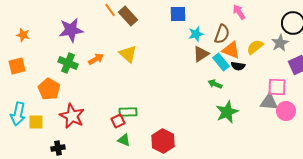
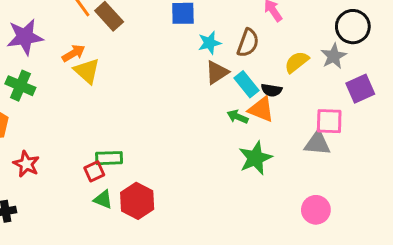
orange triangle: (231, 50) -> (261, 109), moved
yellow triangle: (128, 54) -> (87, 71), moved
orange arrow: (96, 59) -> (74, 53), moved
pink circle: (286, 111) -> (316, 210), moved
red star: (72, 116) -> (26, 164), size x0.7
red hexagon: (163, 141) -> (137, 201), moved

